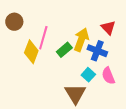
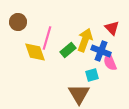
yellow diamond: (31, 52) -> (35, 52), turned -40
cyan square: (88, 75) -> (92, 75), turned 32
pink semicircle: (108, 76) -> (110, 62), moved

